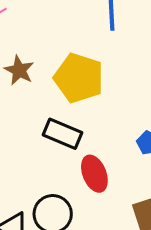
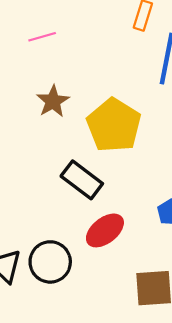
red ellipse: (94, 174) -> (105, 230), turned 60

